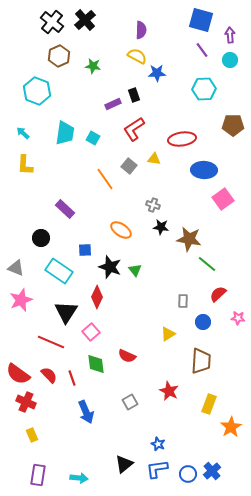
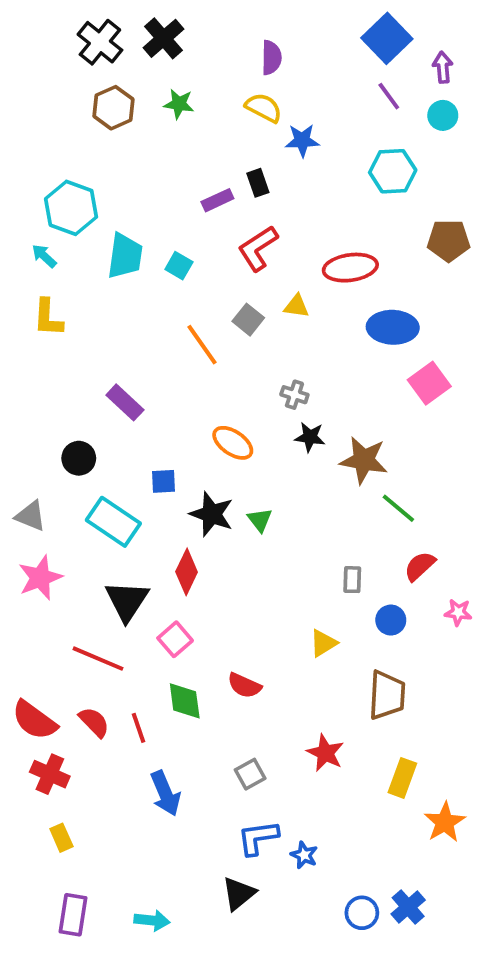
blue square: (201, 20) -> (387, 38), turned 30
green star: (93, 66) -> (179, 104), moved
cyan hexagon: (37, 91) -> (71, 208), moved
blue L-shape: (157, 469) -> (258, 838), moved

